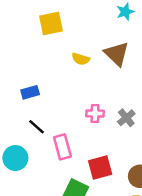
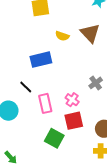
blue rectangle: (30, 92) -> (41, 60), moved, size x1.5
pink cross: (95, 113) -> (72, 100), moved, turned 32

